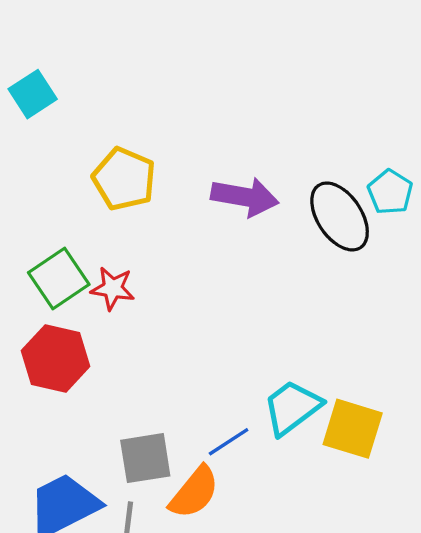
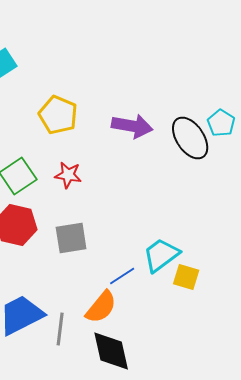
red star: (113, 288) -> (68, 175), moved
yellow square: (353, 429) -> (186, 277), moved, size x0.7
gray square: (145, 458) -> (71, 238), moved

